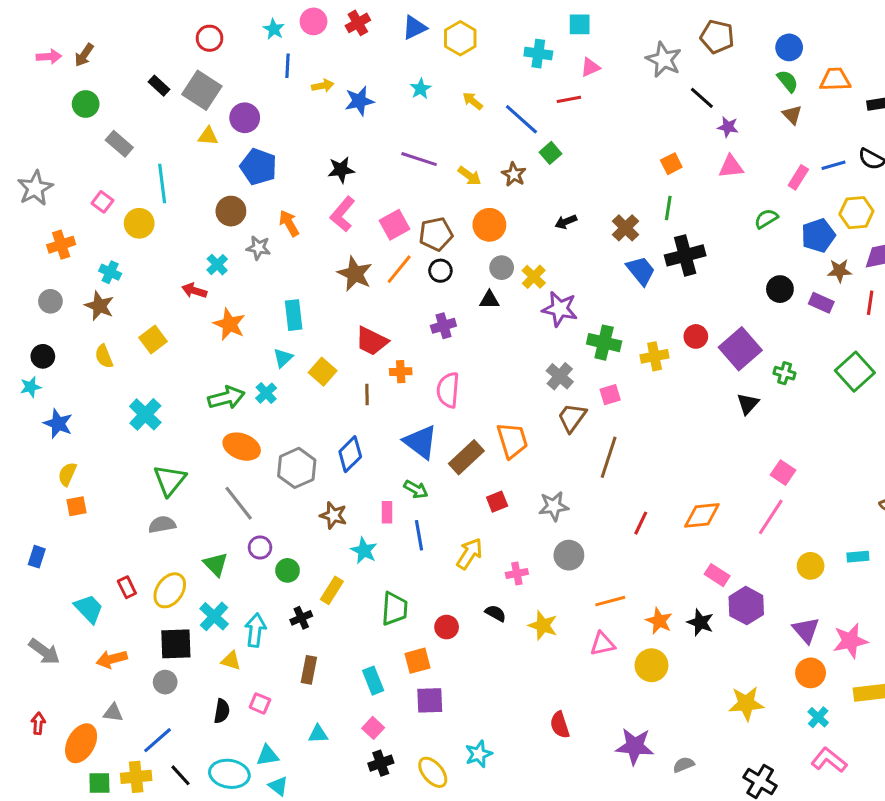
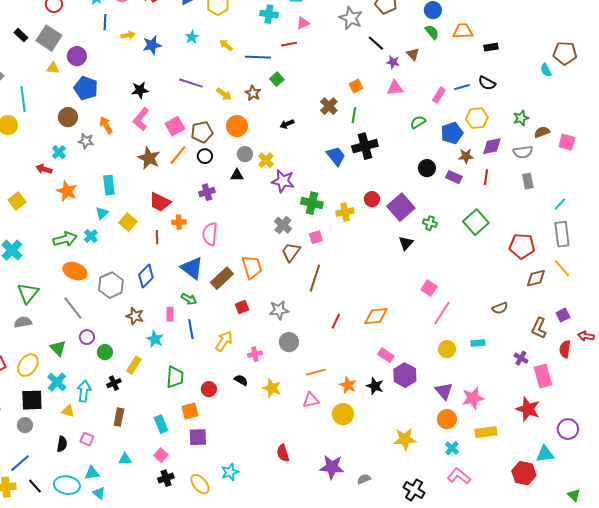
brown triangle: (792, 115) -> (413, 54), moved
blue line: (521, 119) -> (258, 57), turned -40
brown cross: (625, 228) -> (329, 106), moved
pink line: (771, 517) -> (442, 313), moved

